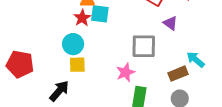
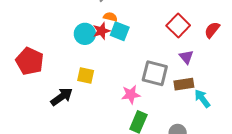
cyan circle: (73, 44) -> (85, 34), moved
brown rectangle: (178, 74) -> (184, 84), moved

